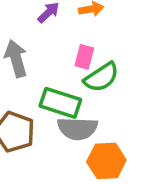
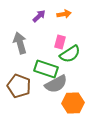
gray semicircle: (77, 128) -> (56, 84), turned -30

